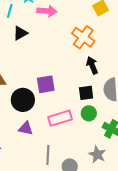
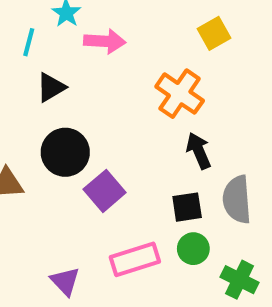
purple square: (46, 84) -> (105, 191), turned -30
black circle: (23, 100) -> (65, 152), moved
purple triangle: (26, 128) -> (65, 281), turned 35

